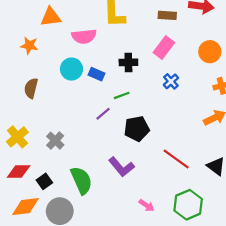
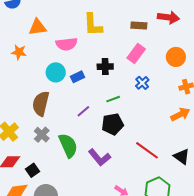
blue rectangle: (97, 74) -> (77, 77), turned -48
brown semicircle: (31, 88) -> (41, 104), moved, size x1.4
green line: (122, 95) -> (113, 99), moved
green semicircle: (81, 180) -> (68, 145), moved

